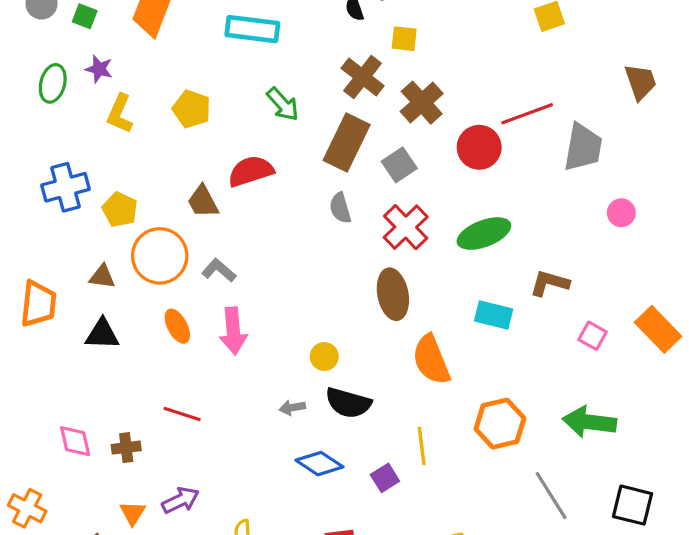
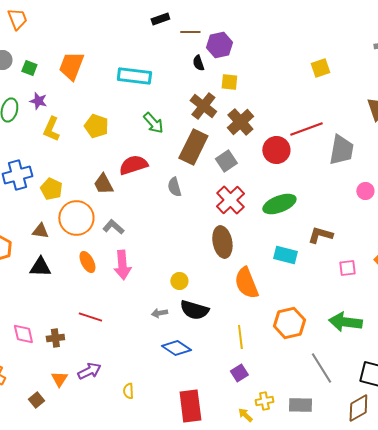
gray semicircle: (340, 208) -> (174, 187), moved
pink square: (593, 336) -> (347, 268), turned -36
purple square: (385, 478) -> (239, 373), moved

